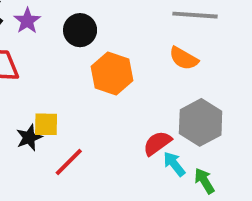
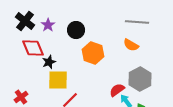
yellow square: (46, 124) -> (58, 80), size x1.5
black star: (29, 138) -> (49, 62), moved

